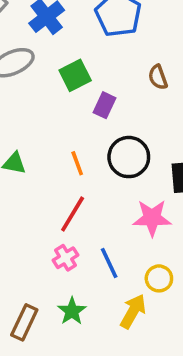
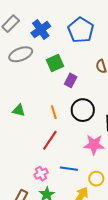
pink cross: (66, 258) -> (41, 174), moved
blue line: (109, 263) -> (69, 169), turned -60

